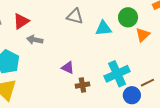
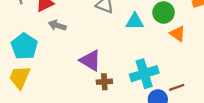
orange triangle: (143, 35) -> (178, 34), turned -49
purple triangle: (68, 68) -> (90, 60), size x1.5

